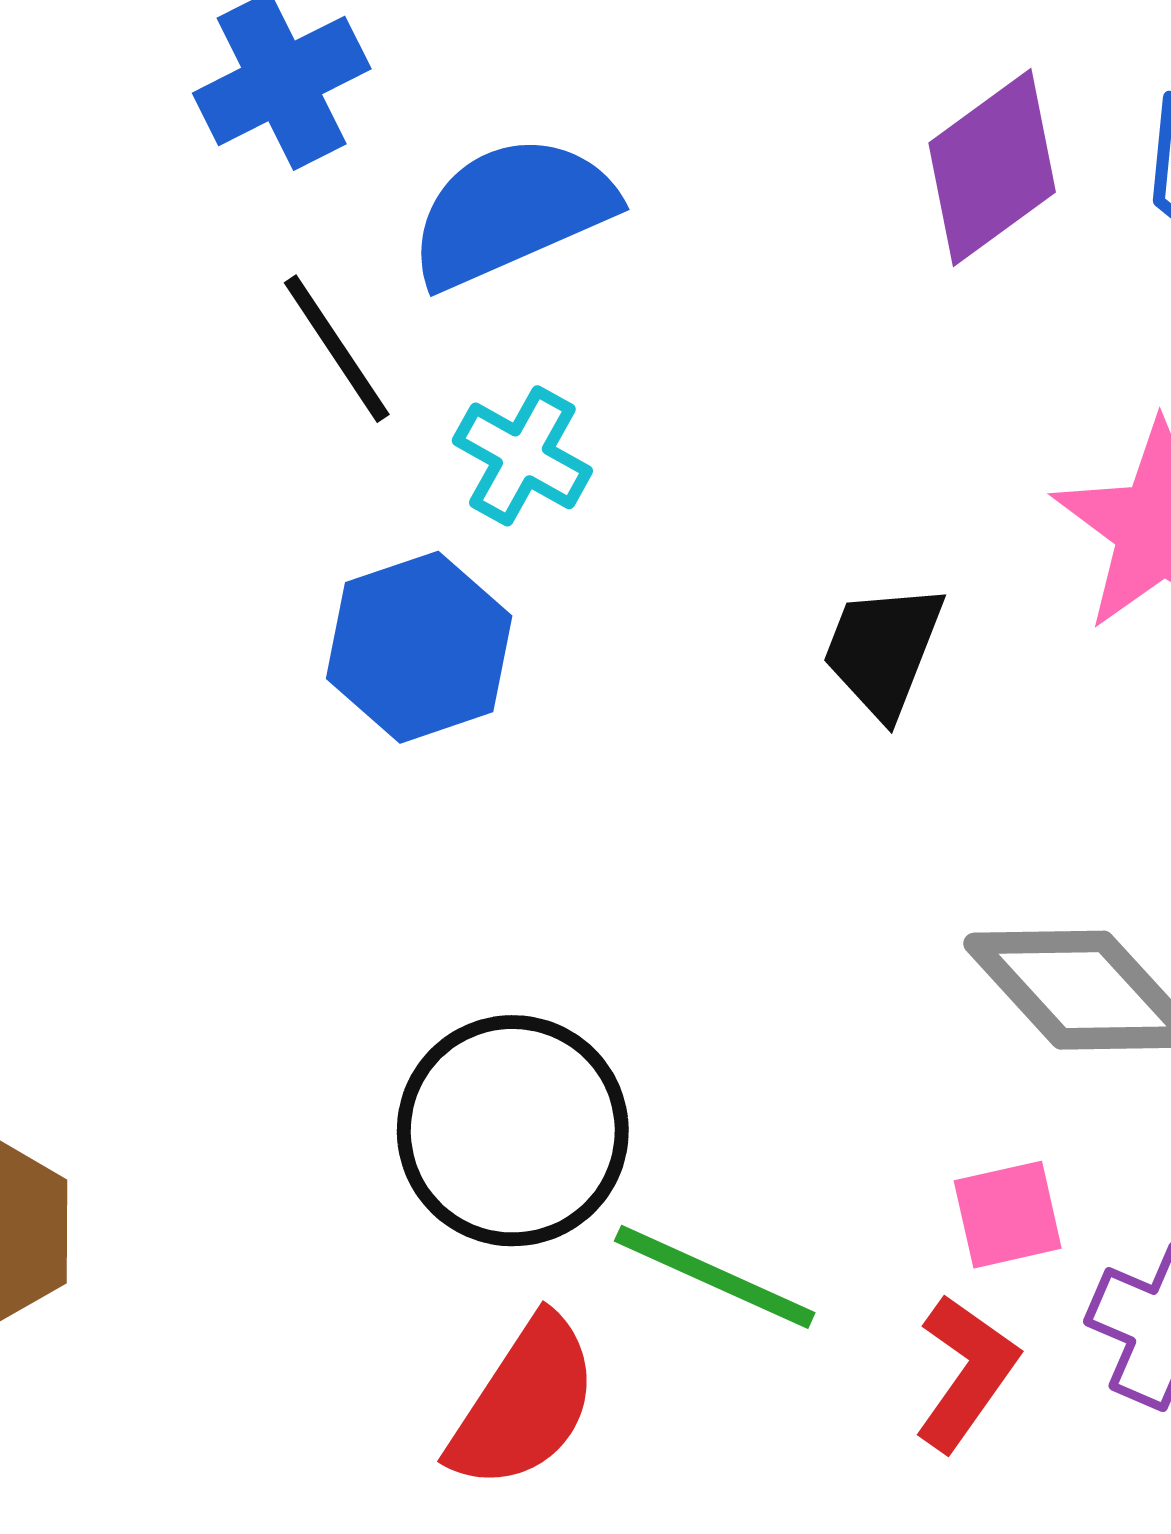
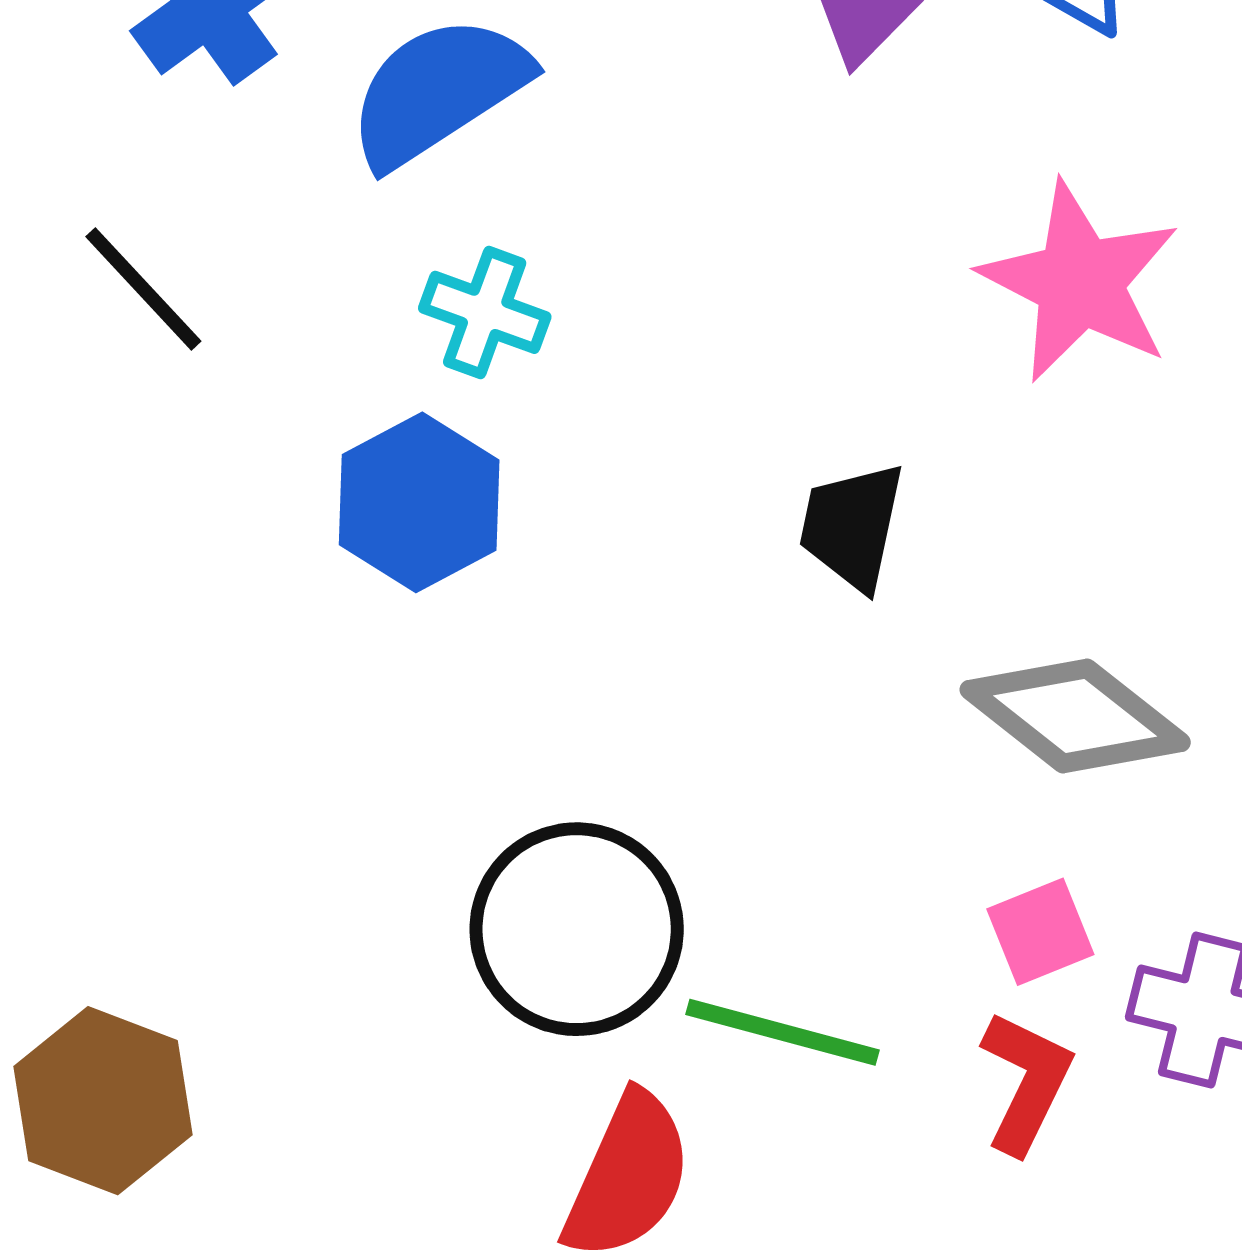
black line: (337, 349) -> (143, 289), moved
black trapezoid: (883, 650) -> (852, 526), moved

